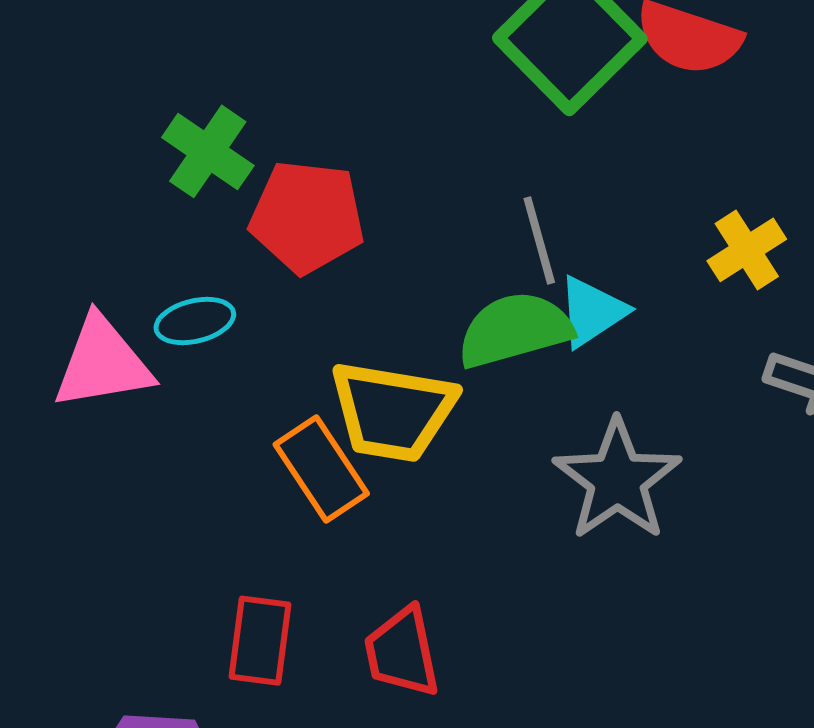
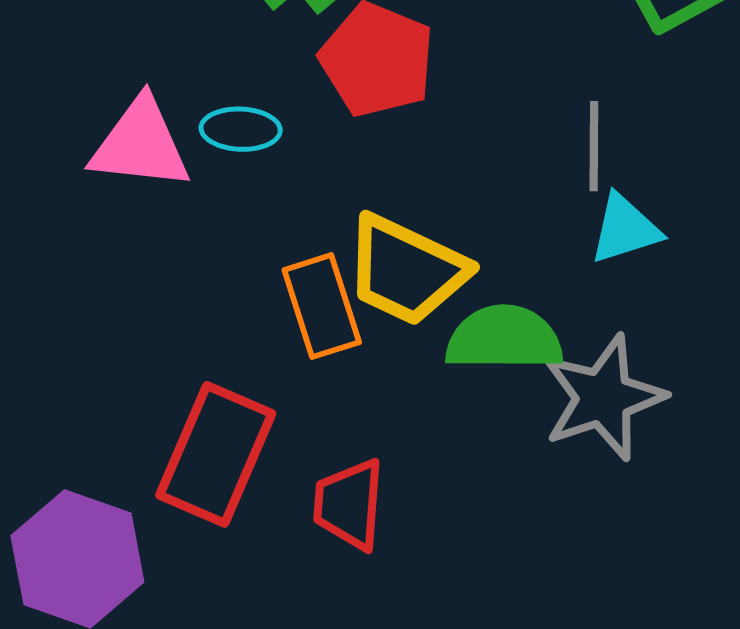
green semicircle: (515, 330) -> (504, 338), moved
red rectangle: (260, 641) -> (216, 454), size x1.5

